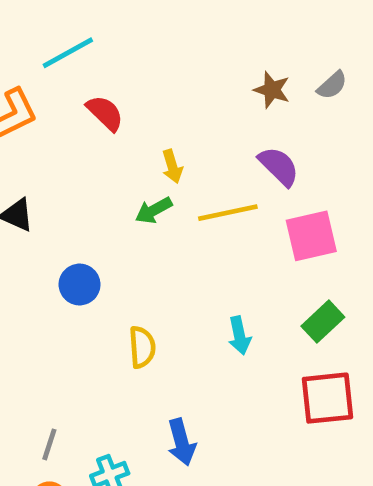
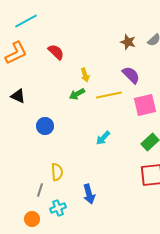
cyan line: (68, 53) -> (26, 21), moved
cyan arrow: (239, 335) -> (103, 138), moved, turned 56
yellow semicircle: (142, 347) -> (57, 172), moved
gray line: (49, 444) -> (40, 190), moved

